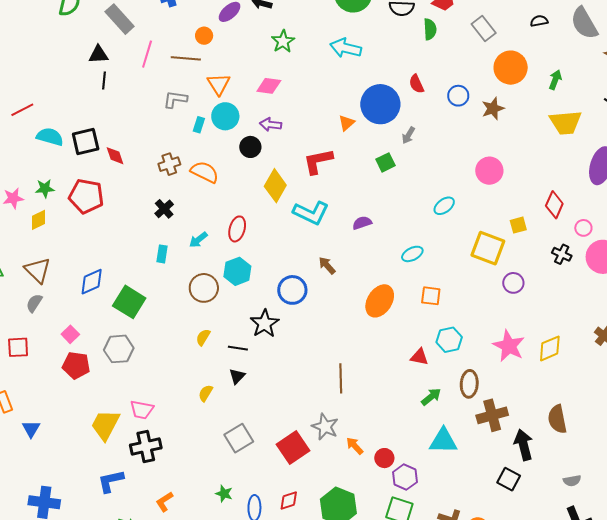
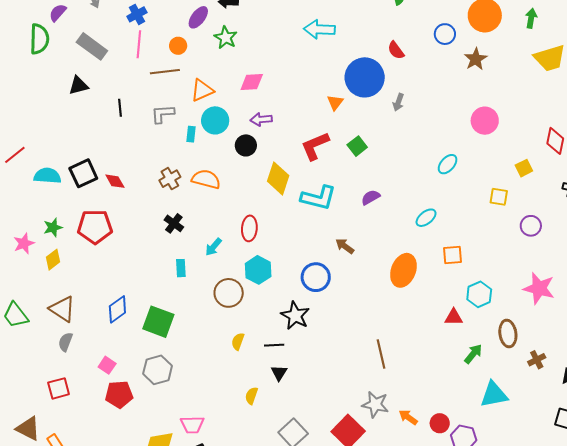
green star: (283, 41) -> (226, 38), moved
pink line: (147, 54) -> (139, 44), moved
black line: (104, 80) -> (120, 108), moved
orange triangle: (219, 84) -> (202, 90), turned 50
blue circle: (458, 96) -> (445, 34), moved
green square: (386, 162) -> (357, 146), moved
yellow square: (488, 248) -> (499, 197), size x0.6
brown cross: (492, 415) -> (537, 360), size x0.6

